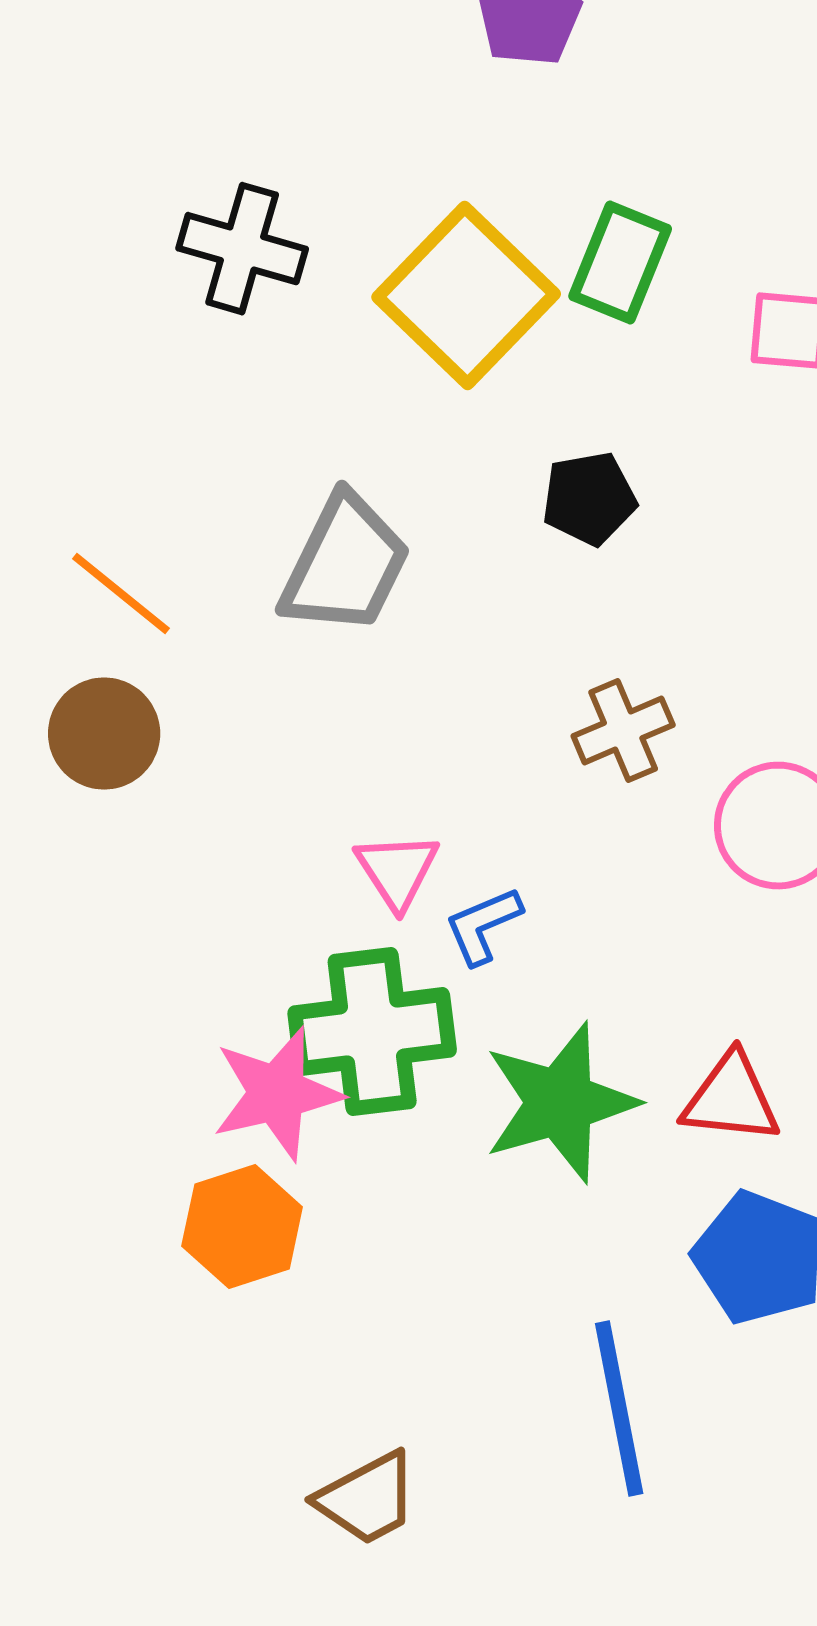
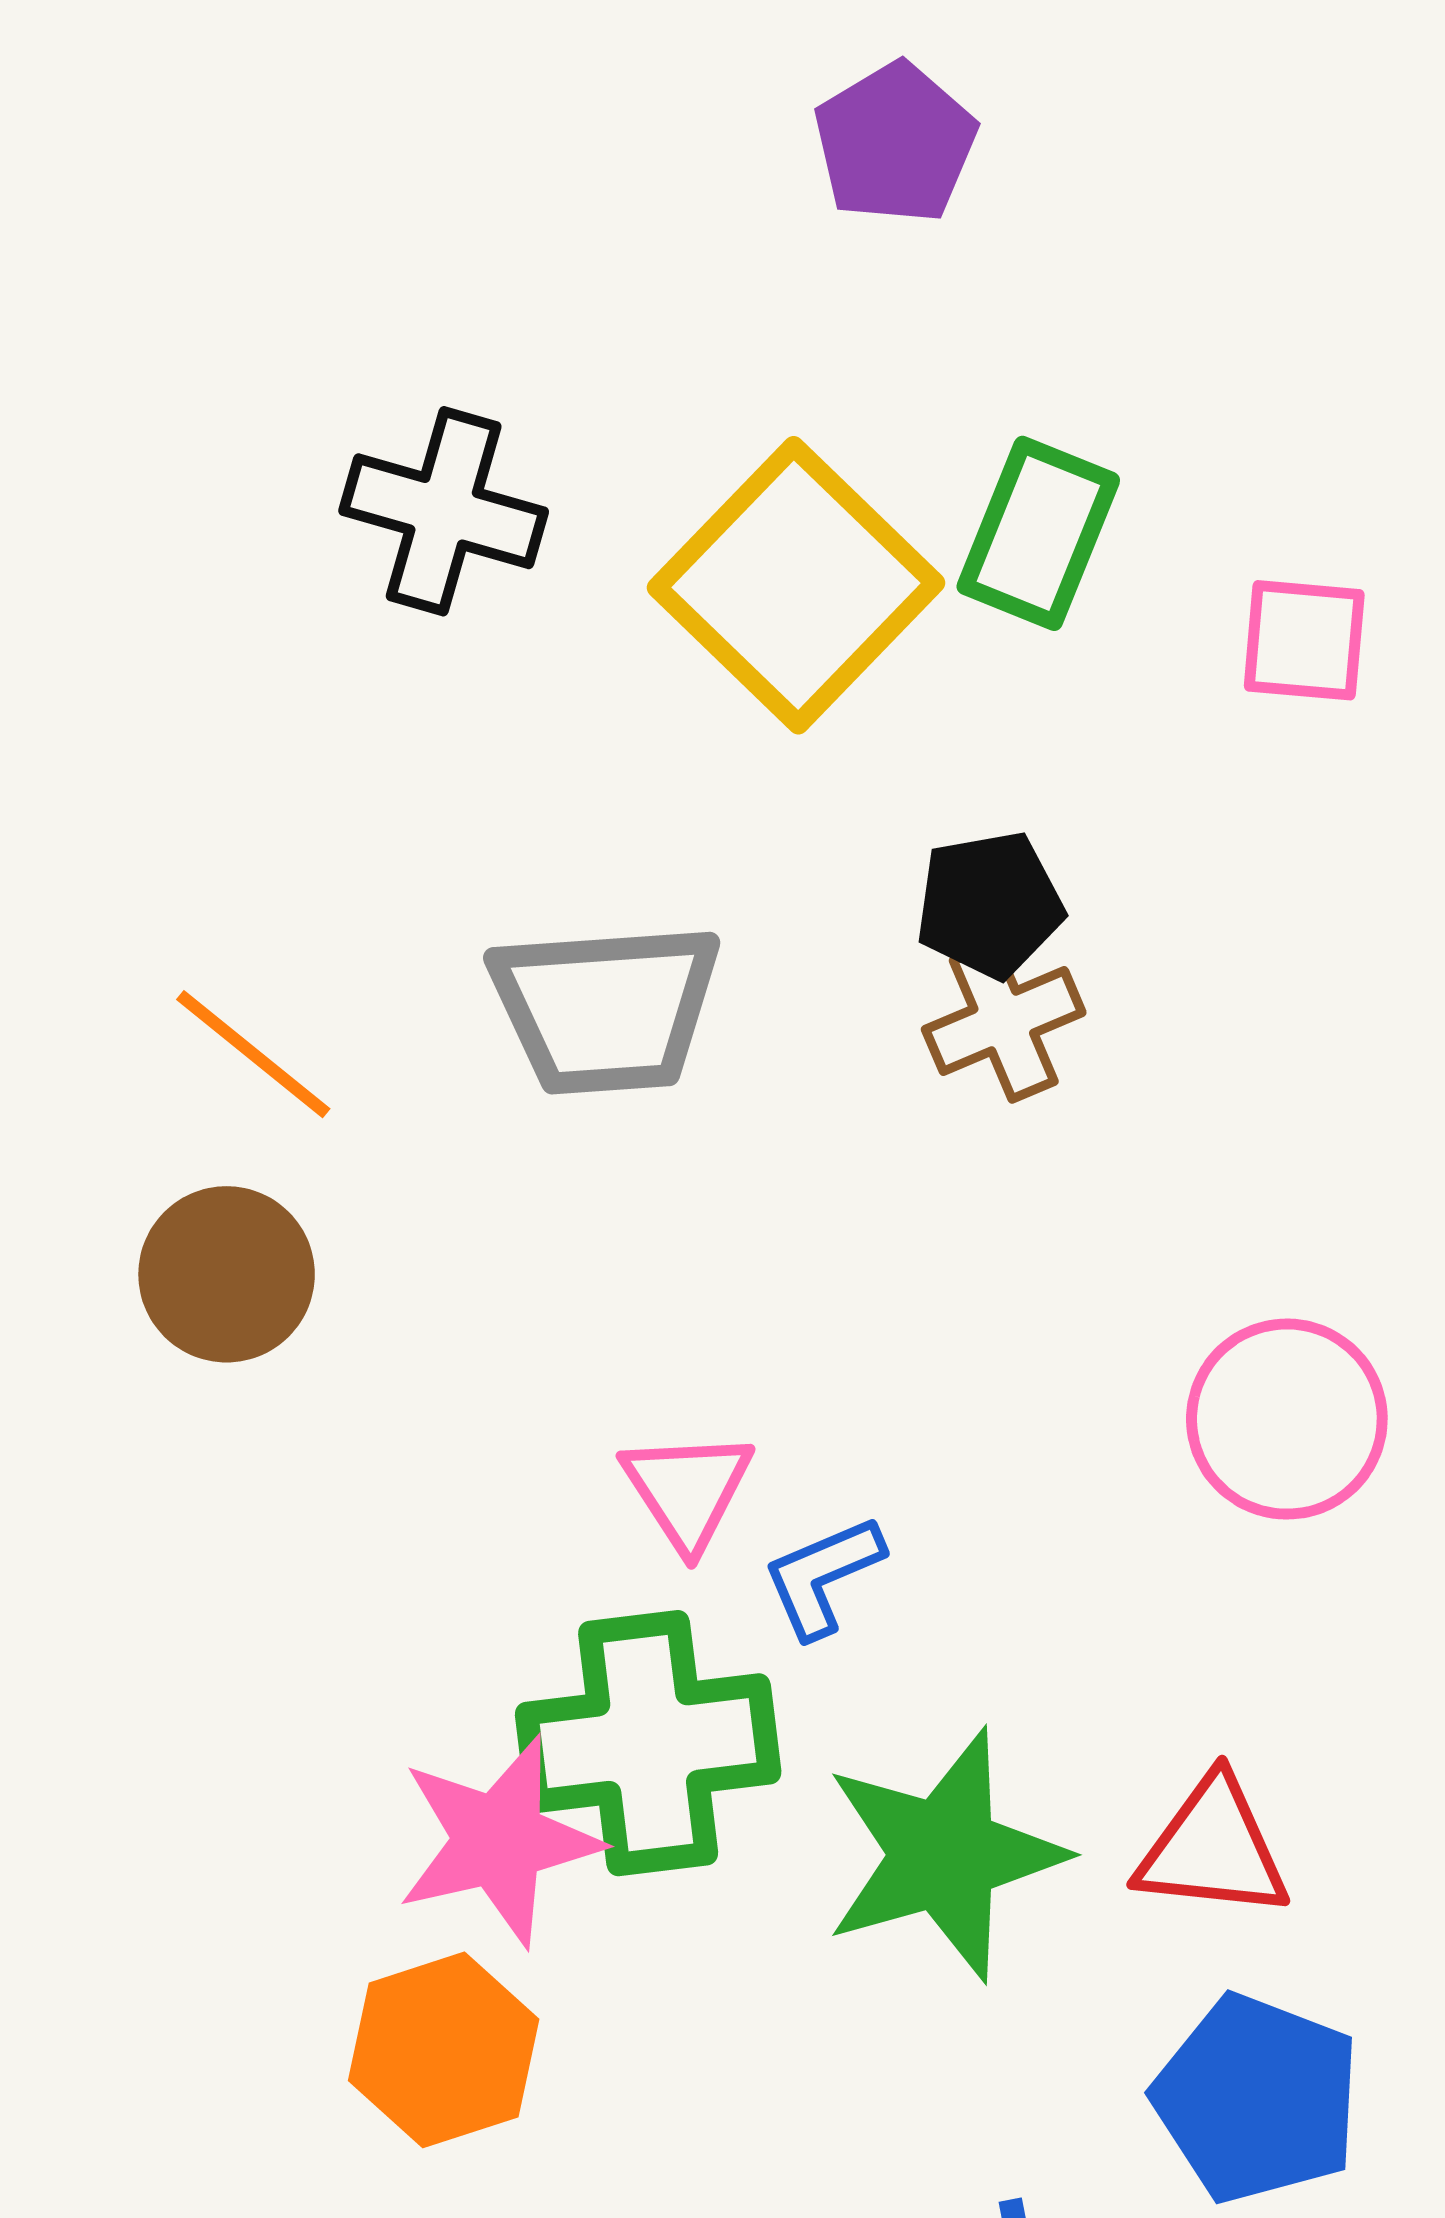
gray trapezoid: (345, 565) -> (606, 1008), turned 60
brown cross: (623, 731) -> (1004, 1021), moved

